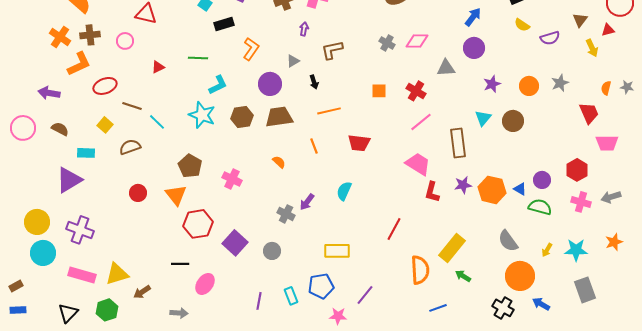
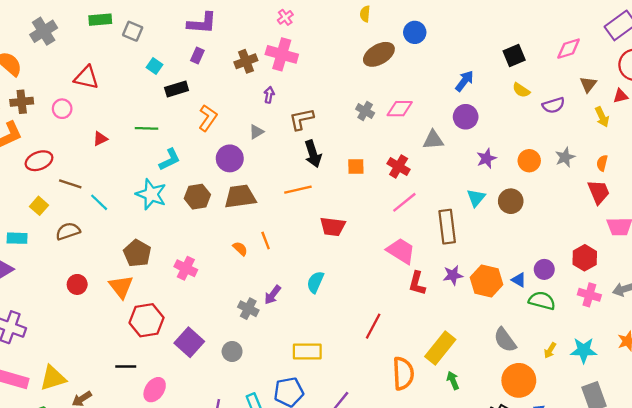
black arrow: (314, 82) -> (313, 154), moved, size x1.6
orange semicircle: (606, 88) -> (602, 163), moved
orange line: (314, 146) -> (266, 240), moved
green arrow: (463, 276) -> (453, 380), turned 35

